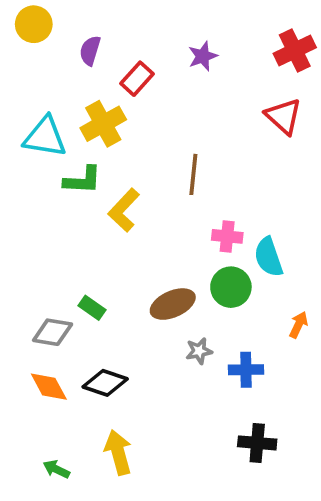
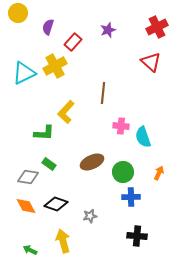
cyan triangle: (45, 137) -> (24, 73), turned -35
green L-shape: (83, 180) -> (44, 133), moved
green circle: (231, 287) -> (123, 172), moved
gray star: (199, 351) -> (90, 216), moved

